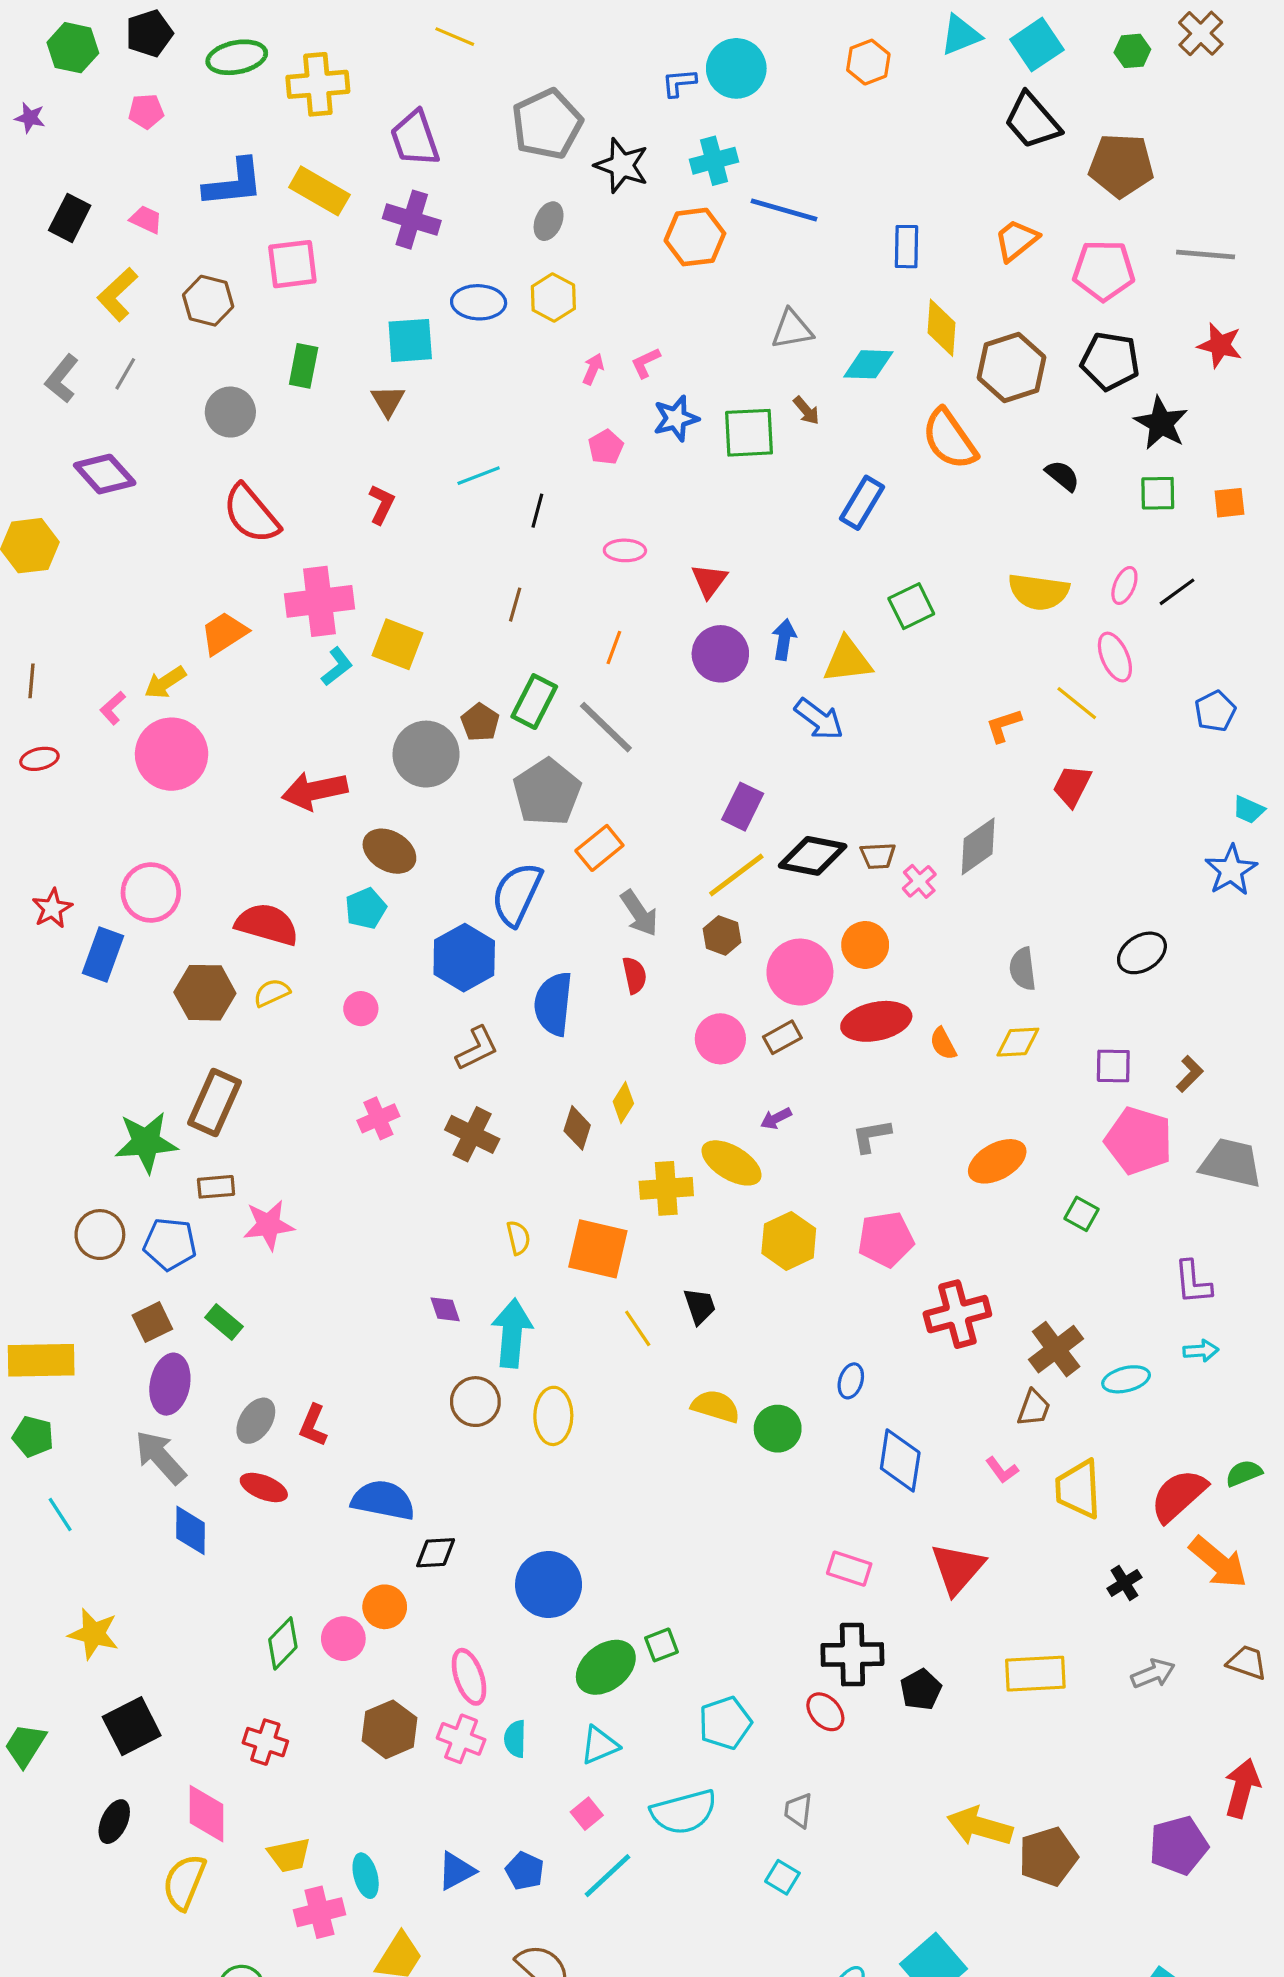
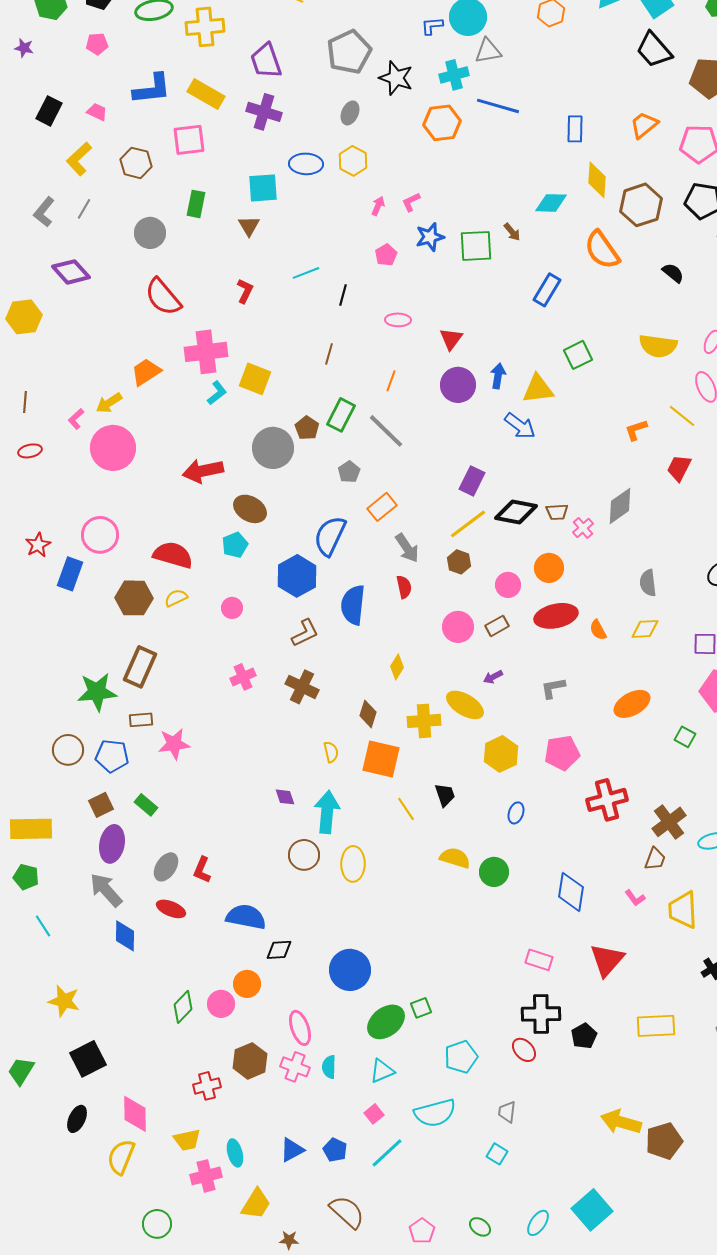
gray triangle: (792, 329) -> (488, 51), moved
gray pentagon: (547, 792) -> (349, 472), size x0.5
pink circle: (800, 972) -> (508, 585), size x0.6
brown diamond: (577, 1128) -> (368, 714), moved
blue ellipse: (851, 1381) -> (516, 813), moved
red cross: (265, 1742) -> (207, 1086), moved, turned -32

